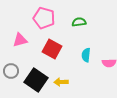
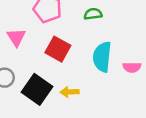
pink triangle: (20, 40) -> (16, 37), turned -49
cyan semicircle: (86, 55) -> (102, 57), size x1.6

